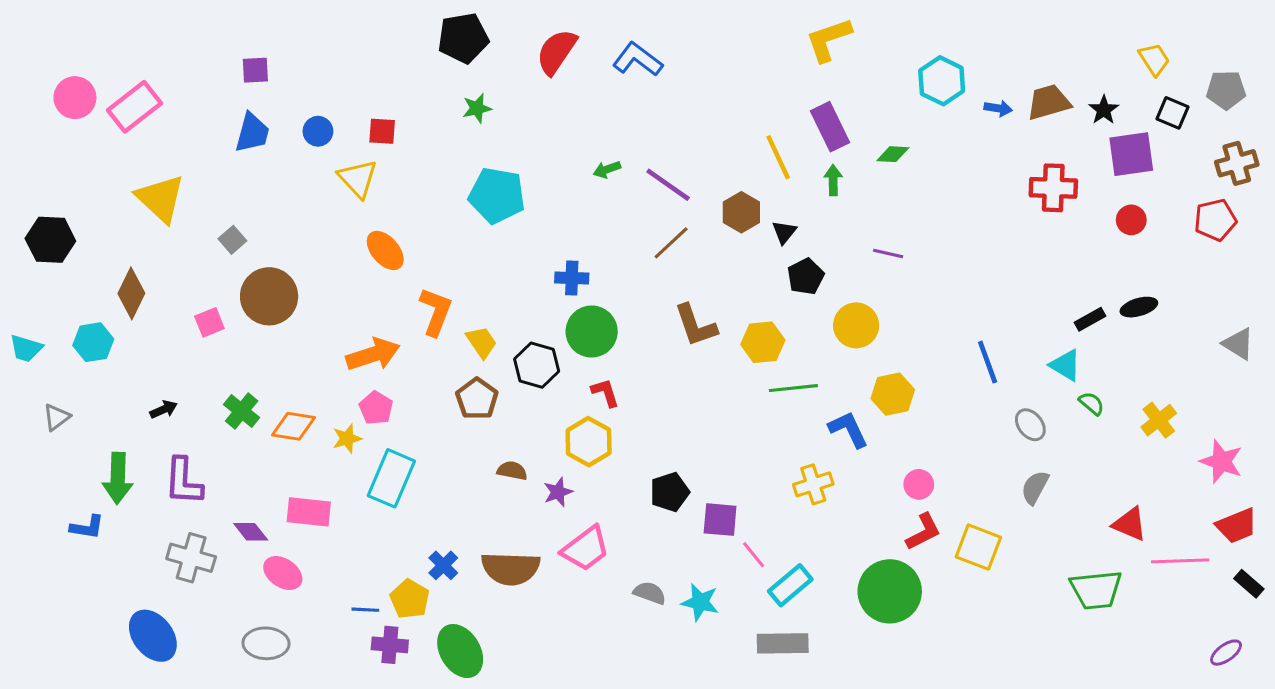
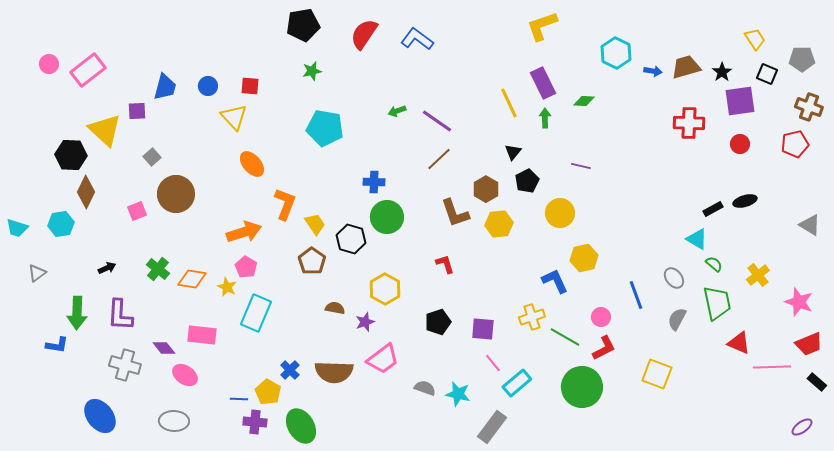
purple square: (255, 70) -> (137, 111), moved
pink circle: (75, 98) -> (49, 64), size x0.7
brown cross: (1237, 163) -> (809, 107), turned 36
brown hexagon: (741, 212) -> (486, 189), moved
black hexagon: (50, 240) -> (71, 155), moved
blue line: (988, 362) -> (636, 295), moved
green line: (793, 388) -> (565, 337), moved, turned 36
red L-shape: (605, 393) -> (445, 264), moved
yellow star: (347, 439) -> (227, 287), turned -30
purple square: (720, 520) -> (483, 329), moved
yellow square: (978, 547) -> (657, 374), moved
green trapezoid: (1096, 590) -> (717, 303), moved, turned -96
gray rectangle: (783, 643) -> (492, 427), moved, turned -52

